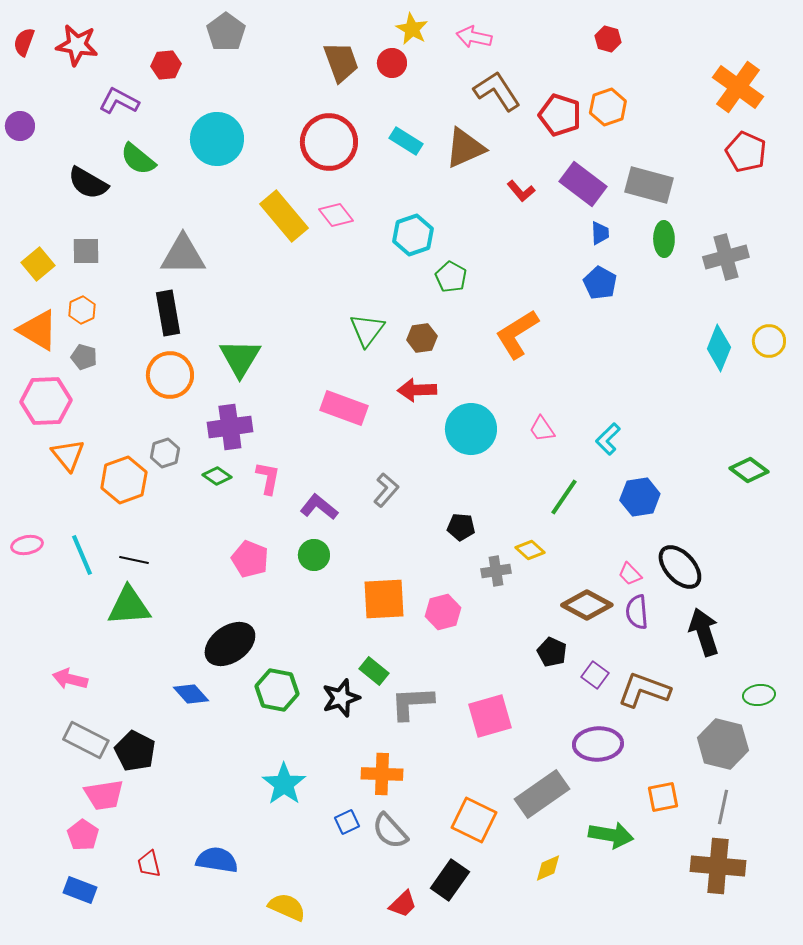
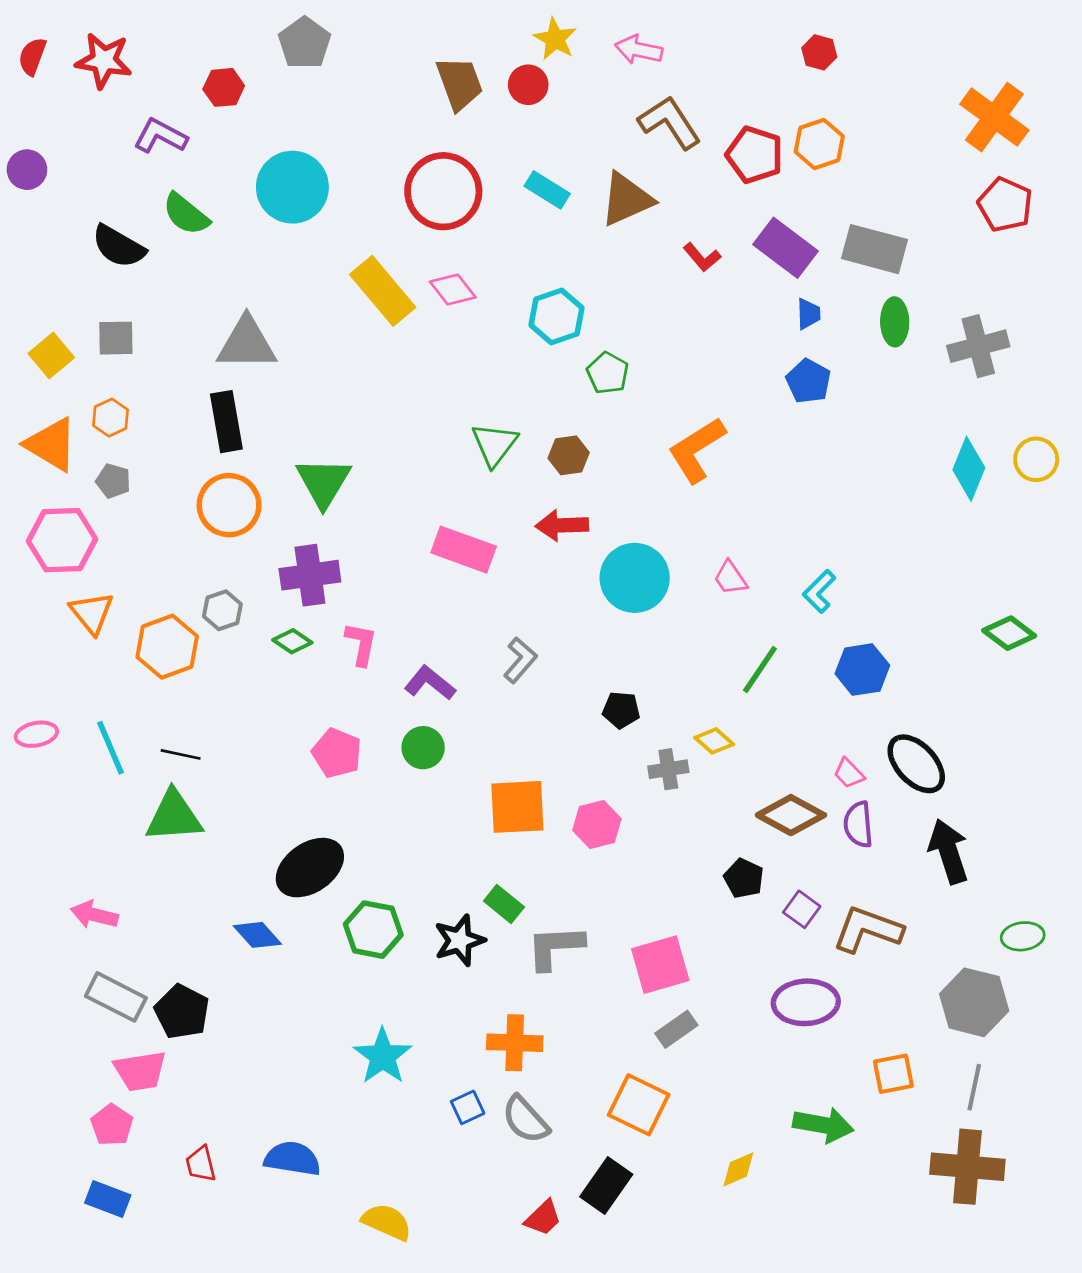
gray rectangle: (542, 794) -> (676, 1029), moved, size x0.6

